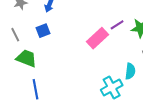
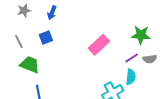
purple line: (117, 25) -> (132, 58), moved

